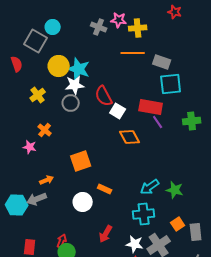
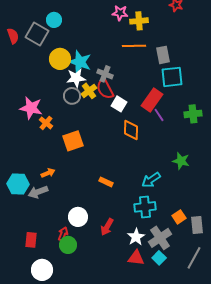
gray cross: (99, 27) -> (105, 74), moved
gray rectangle: (162, 62) -> (163, 55), turned 60
red semicircle: (17, 64) -> (13, 36), moved
yellow cross: (38, 95) -> (89, 91), moved
red rectangle: (151, 107) -> (152, 100), turned -65
orange diamond: (130, 137) -> (131, 130), turned 30
pink star: (30, 147) -> (31, 108), moved, size x1.6
orange square: (81, 161) -> (73, 141), moved
green star: (175, 190) -> (181, 161), moved
white circle: (83, 202) -> (78, 217), moved
cyan hexagon: (17, 205) -> (18, 184), moved
white star: (135, 244) -> (136, 237), turned 30

